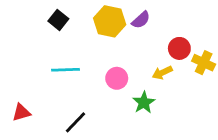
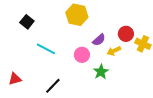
black square: (58, 20) -> (27, 22), moved
purple semicircle: (141, 20) -> (99, 40), moved
cyan line: (65, 70) -> (46, 49), turned 30

